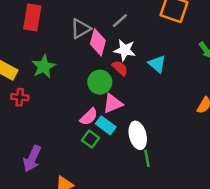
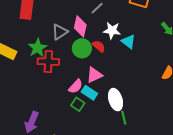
gray triangle: (81, 29) -> (60, 32), moved
white star: (125, 50) -> (112, 30), moved
green circle: (100, 82) -> (82, 48), moved
red cross: (20, 97) -> (48, 62), moved, size x1.5

